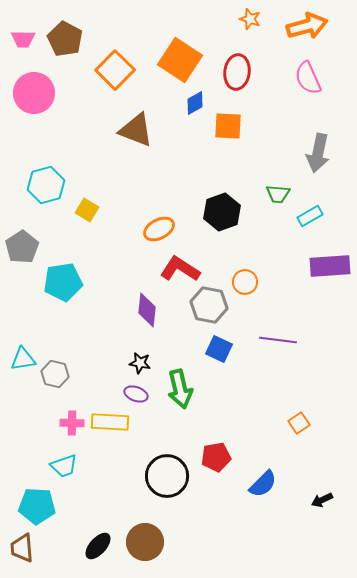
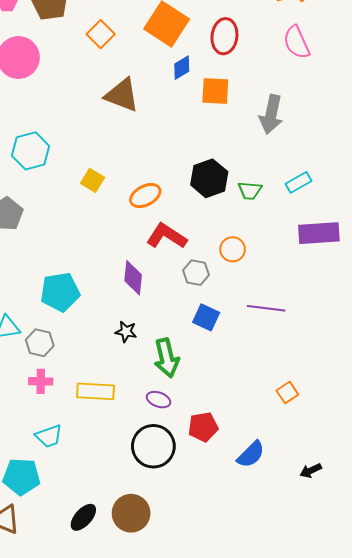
orange square: (115, 70) -> (101, 34), size x0.7
gray arrow: (318, 153) -> (271, 114), moved
green trapezoid: (278, 194) -> (250, 190), moved
yellow square: (87, 210) -> (92, 180), moved
cyan pentagon: (63, 282) -> (60, 292), moved
gray hexagon: (209, 305) -> (196, 273), size x0.7
purple ellipse: (136, 394) -> (158, 400), moved
pink cross: (72, 423) -> (41, 381), moved

